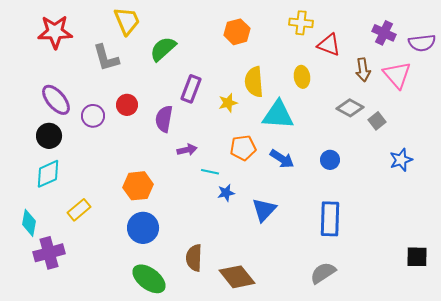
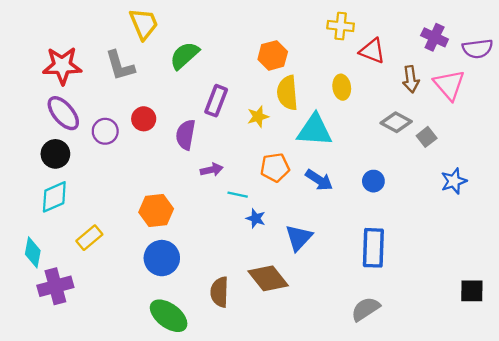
red star: (55, 32) -> (62, 66), moved
orange hexagon: (237, 32) -> (273, 55), moved
blue star: (226, 193) -> (256, 218), turned 30
brown diamond: (237, 277) -> (268, 278), moved

